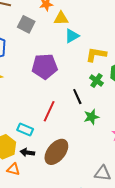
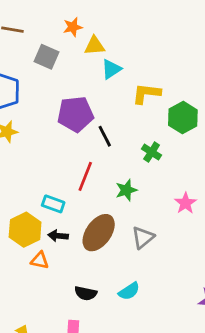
green cross: (96, 81) -> (152, 152), moved
black line: (77, 97) -> (105, 136), moved
green star: (92, 117) -> (126, 190), moved
gray triangle: (103, 173) -> (143, 238), moved, turned -42

